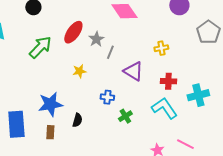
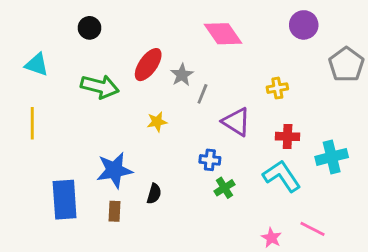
green arrow: (40, 47) -> (100, 87), turned 60
blue cross: (107, 97) -> (210, 160), moved

